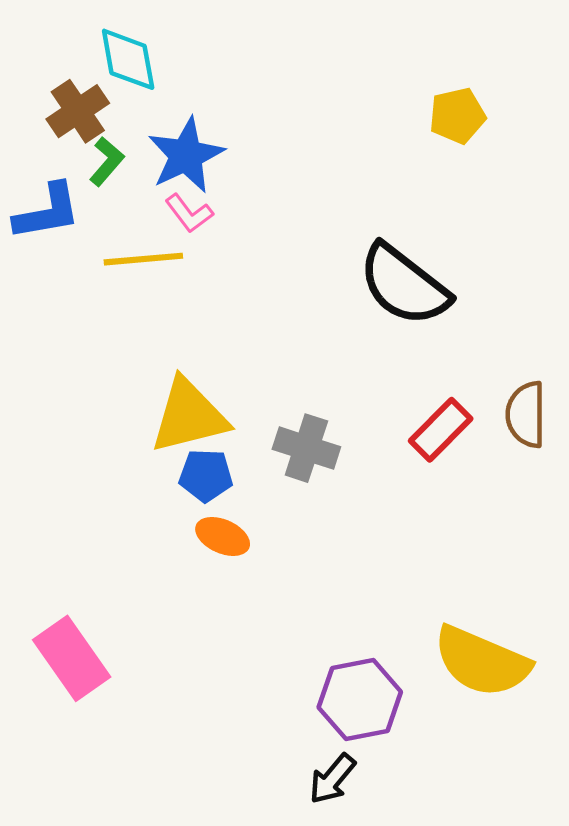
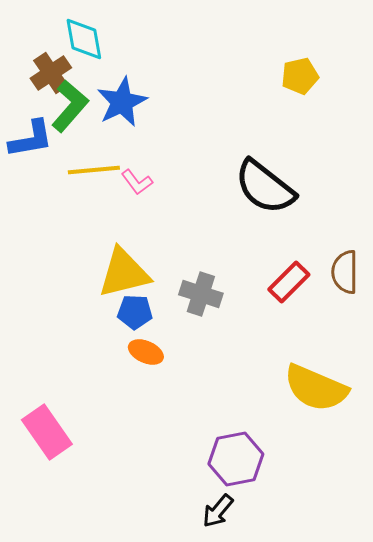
green L-shape: (107, 161) -> (70, 106), size x1.6
pink L-shape: (189, 213) -> (137, 182), moved
yellow semicircle: (482, 661) -> (316, 388), moved

